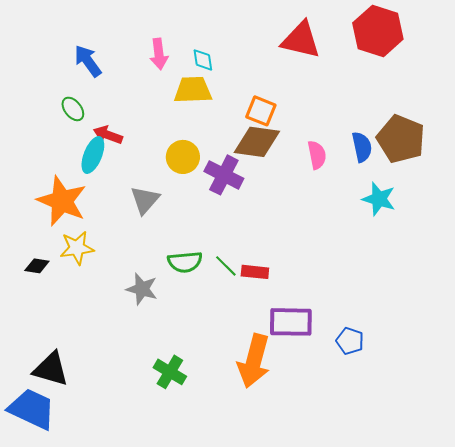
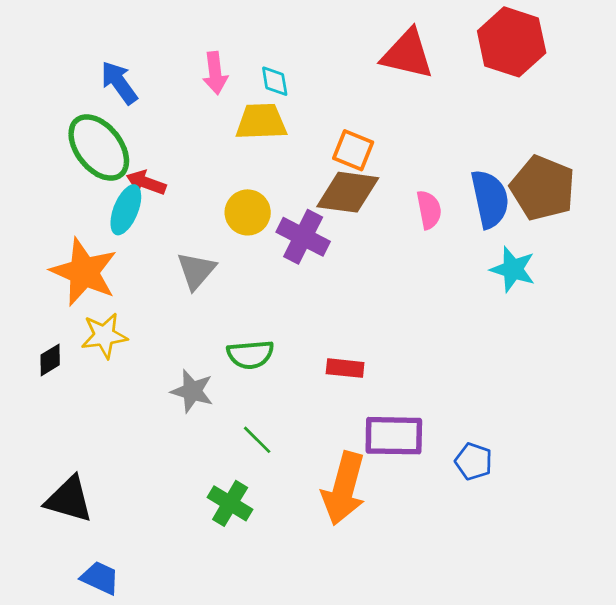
green ellipse: (73, 109) -> (99, 148), size x2.0
blue semicircle: (362, 147) -> (490, 199), size x1.4
black diamond: (37, 266) -> (50, 360), turned -40
green line: (226, 266) -> (257, 440), moved
blue trapezoid: (32, 409) -> (100, 578), moved, size x0.6

